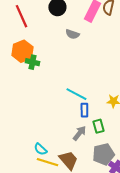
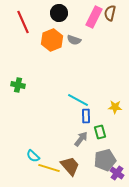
orange hexagon: (22, 51) -> (52, 40), moved
green cross: (32, 62) -> (18, 85), moved
cyan semicircle: (40, 149) -> (33, 156), moved

